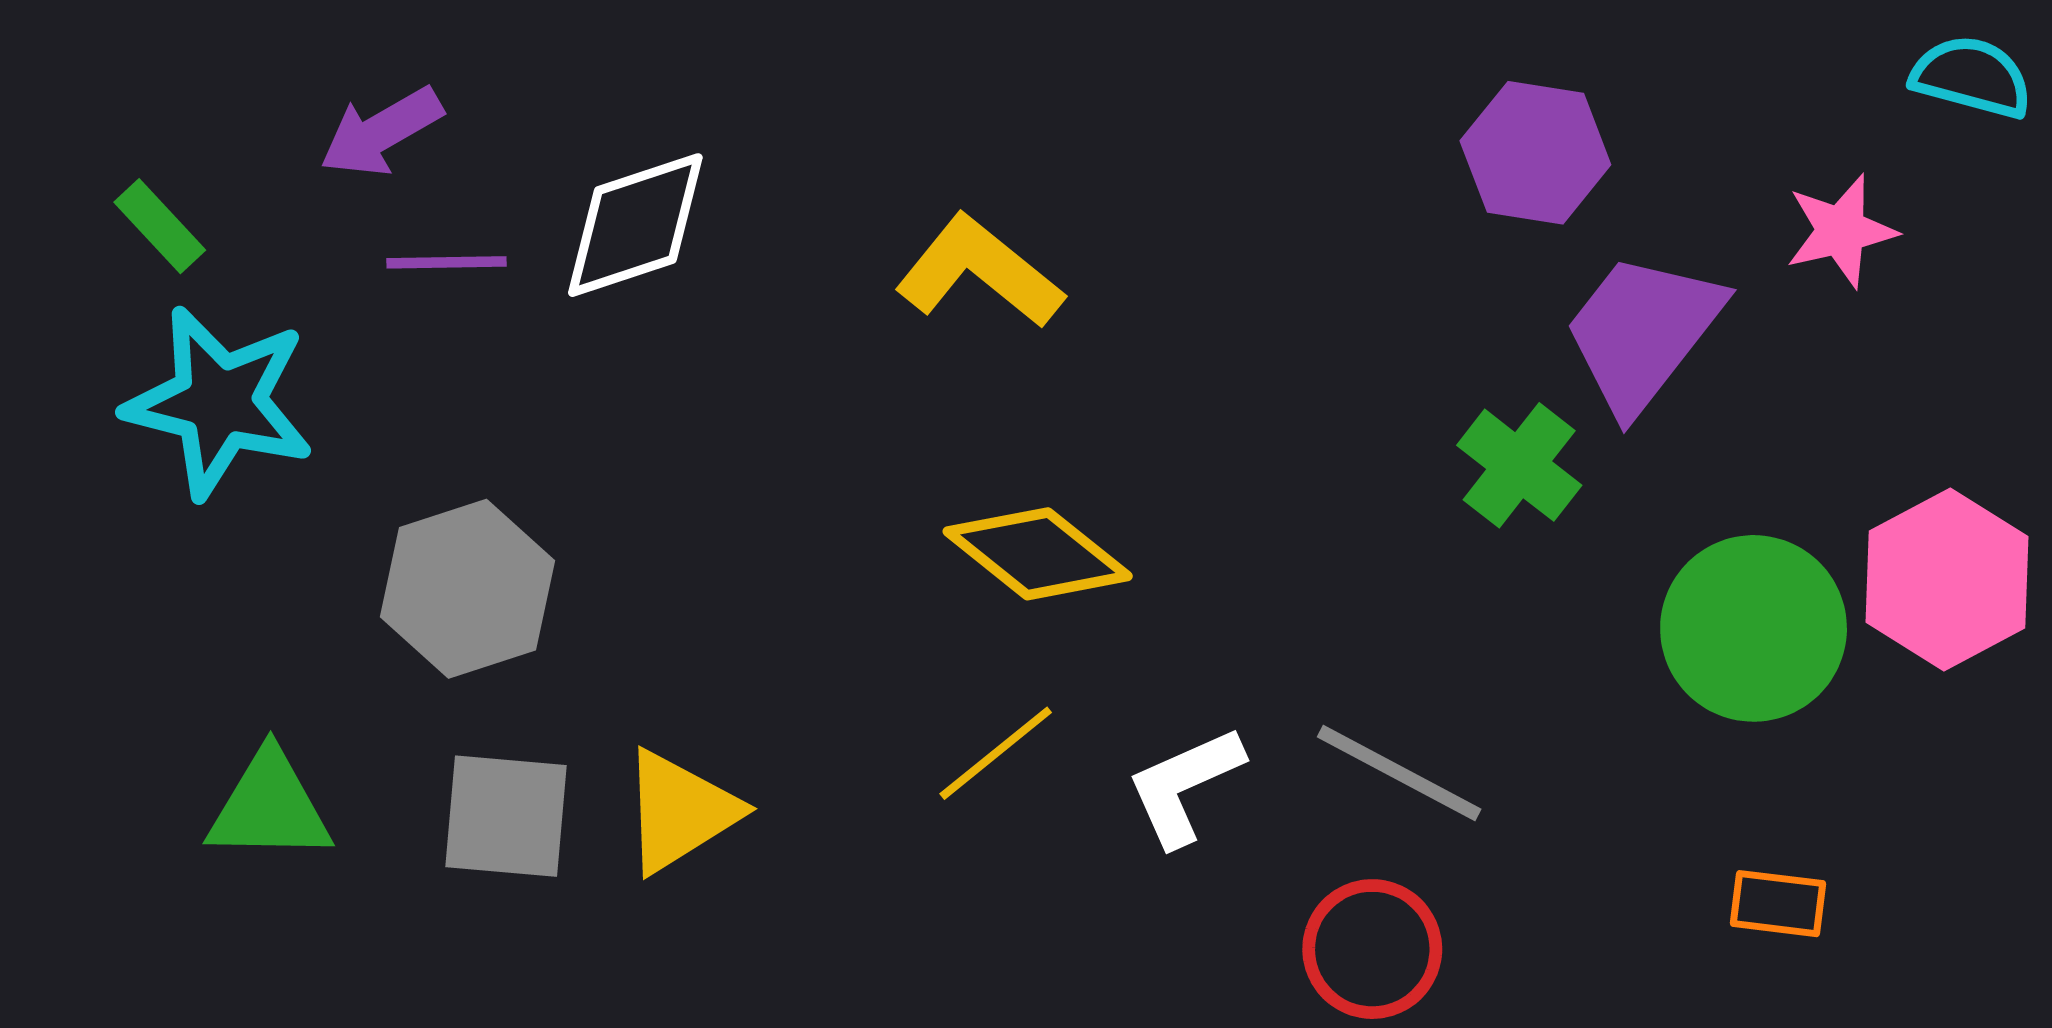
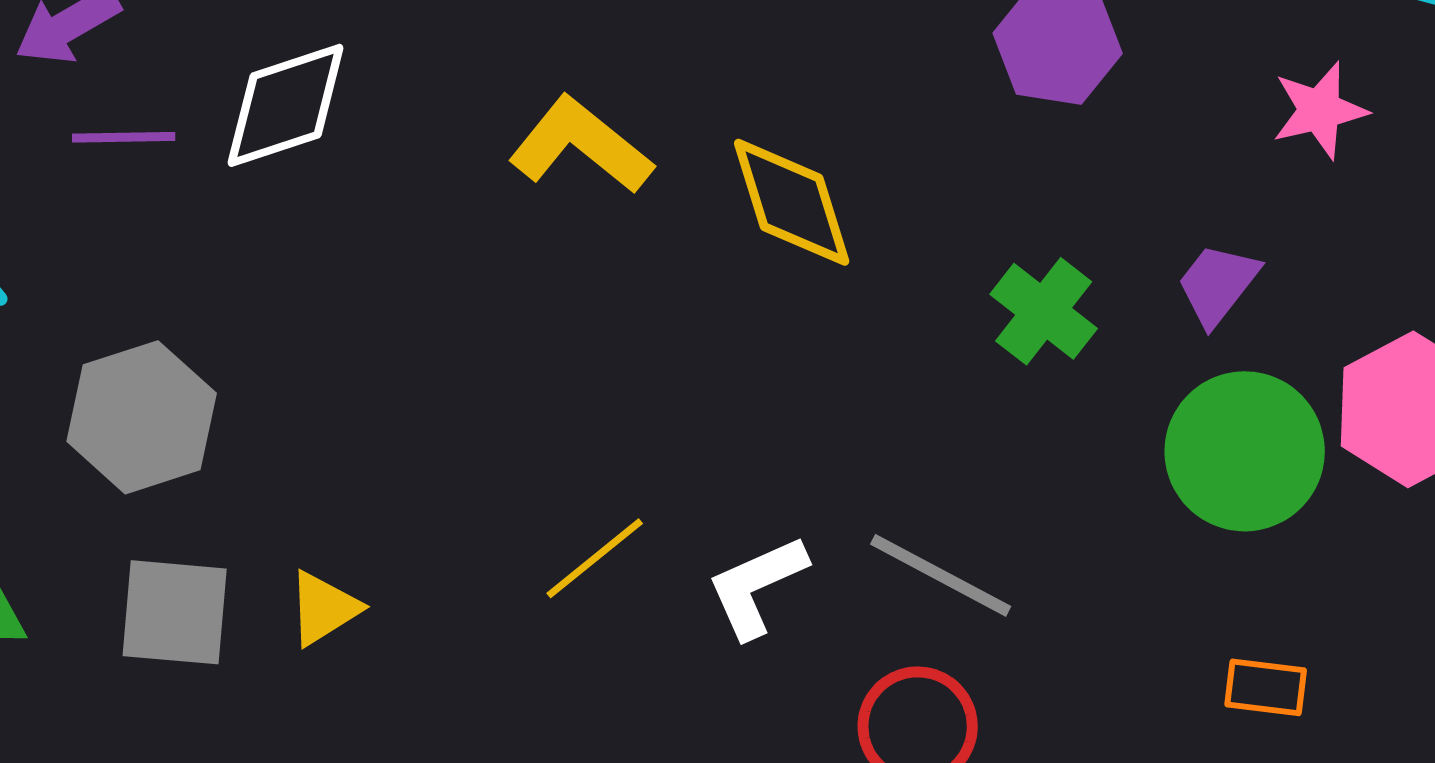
purple trapezoid: (1643, 332) -> (1218, 284), moved, size x0.6
yellow diamond: (1038, 554) -> (792, 202), moved, turned 34
yellow triangle: (680, 811) -> (324, 608), size x0.7

